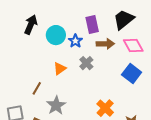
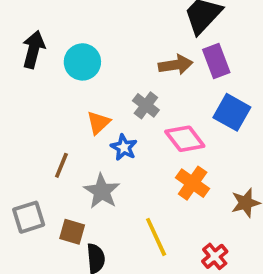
purple rectangle: (92, 24) -> (216, 61), moved
blue star: (75, 41) -> (124, 147), moved
pink diamond: (133, 46) -> (185, 139), moved

